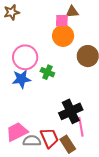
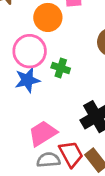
orange circle: (63, 36) -> (48, 17), moved
pink trapezoid: (17, 132) -> (43, 133), moved

